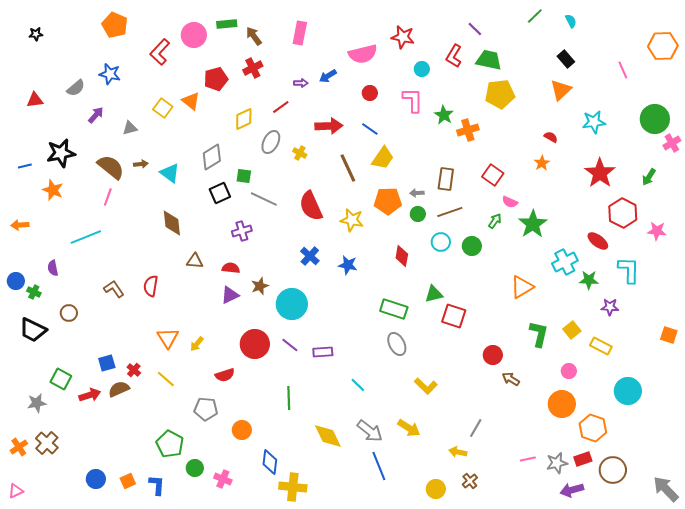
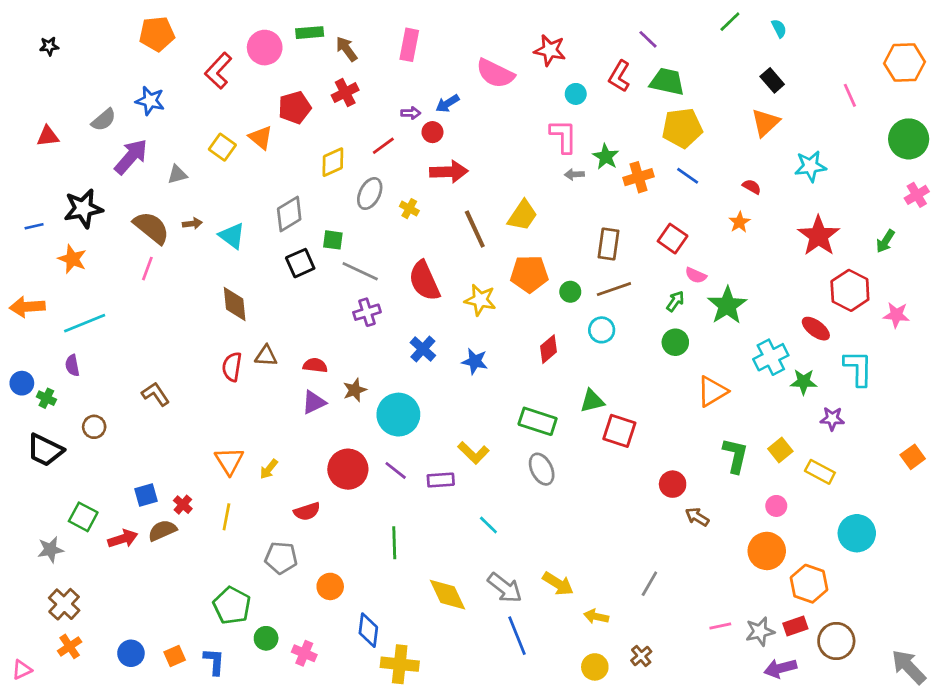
orange pentagon: (115, 25) -> (157, 34), turned -30
pink semicircle: (363, 54) -> (495, 73), turned 40
red circle: (370, 93) -> (432, 132), moved
purple arrow: (96, 115) -> (131, 157), size x1.6
green circle: (655, 119) -> (909, 139), moved
blue line: (370, 129) -> (688, 176), moved
gray arrow: (417, 193) -> (574, 174), moved
orange arrow: (20, 225) -> (27, 307), size x1.4
purple cross: (242, 231) -> (367, 312), moved
cyan line: (86, 237) -> (85, 323), moved
green circle: (472, 246) -> (675, 342), moved
red diamond: (402, 256) -> (548, 349), turned 40
red semicircle: (151, 286) -> (232, 367), moved
orange square: (669, 335) -> (913, 457), turned 36
yellow line: (166, 379) -> (226, 517), turned 60
yellow L-shape: (426, 386) -> (473, 453), moved
orange cross: (19, 447) -> (70, 646), moved
yellow arrow: (458, 452) -> (596, 616), moved

